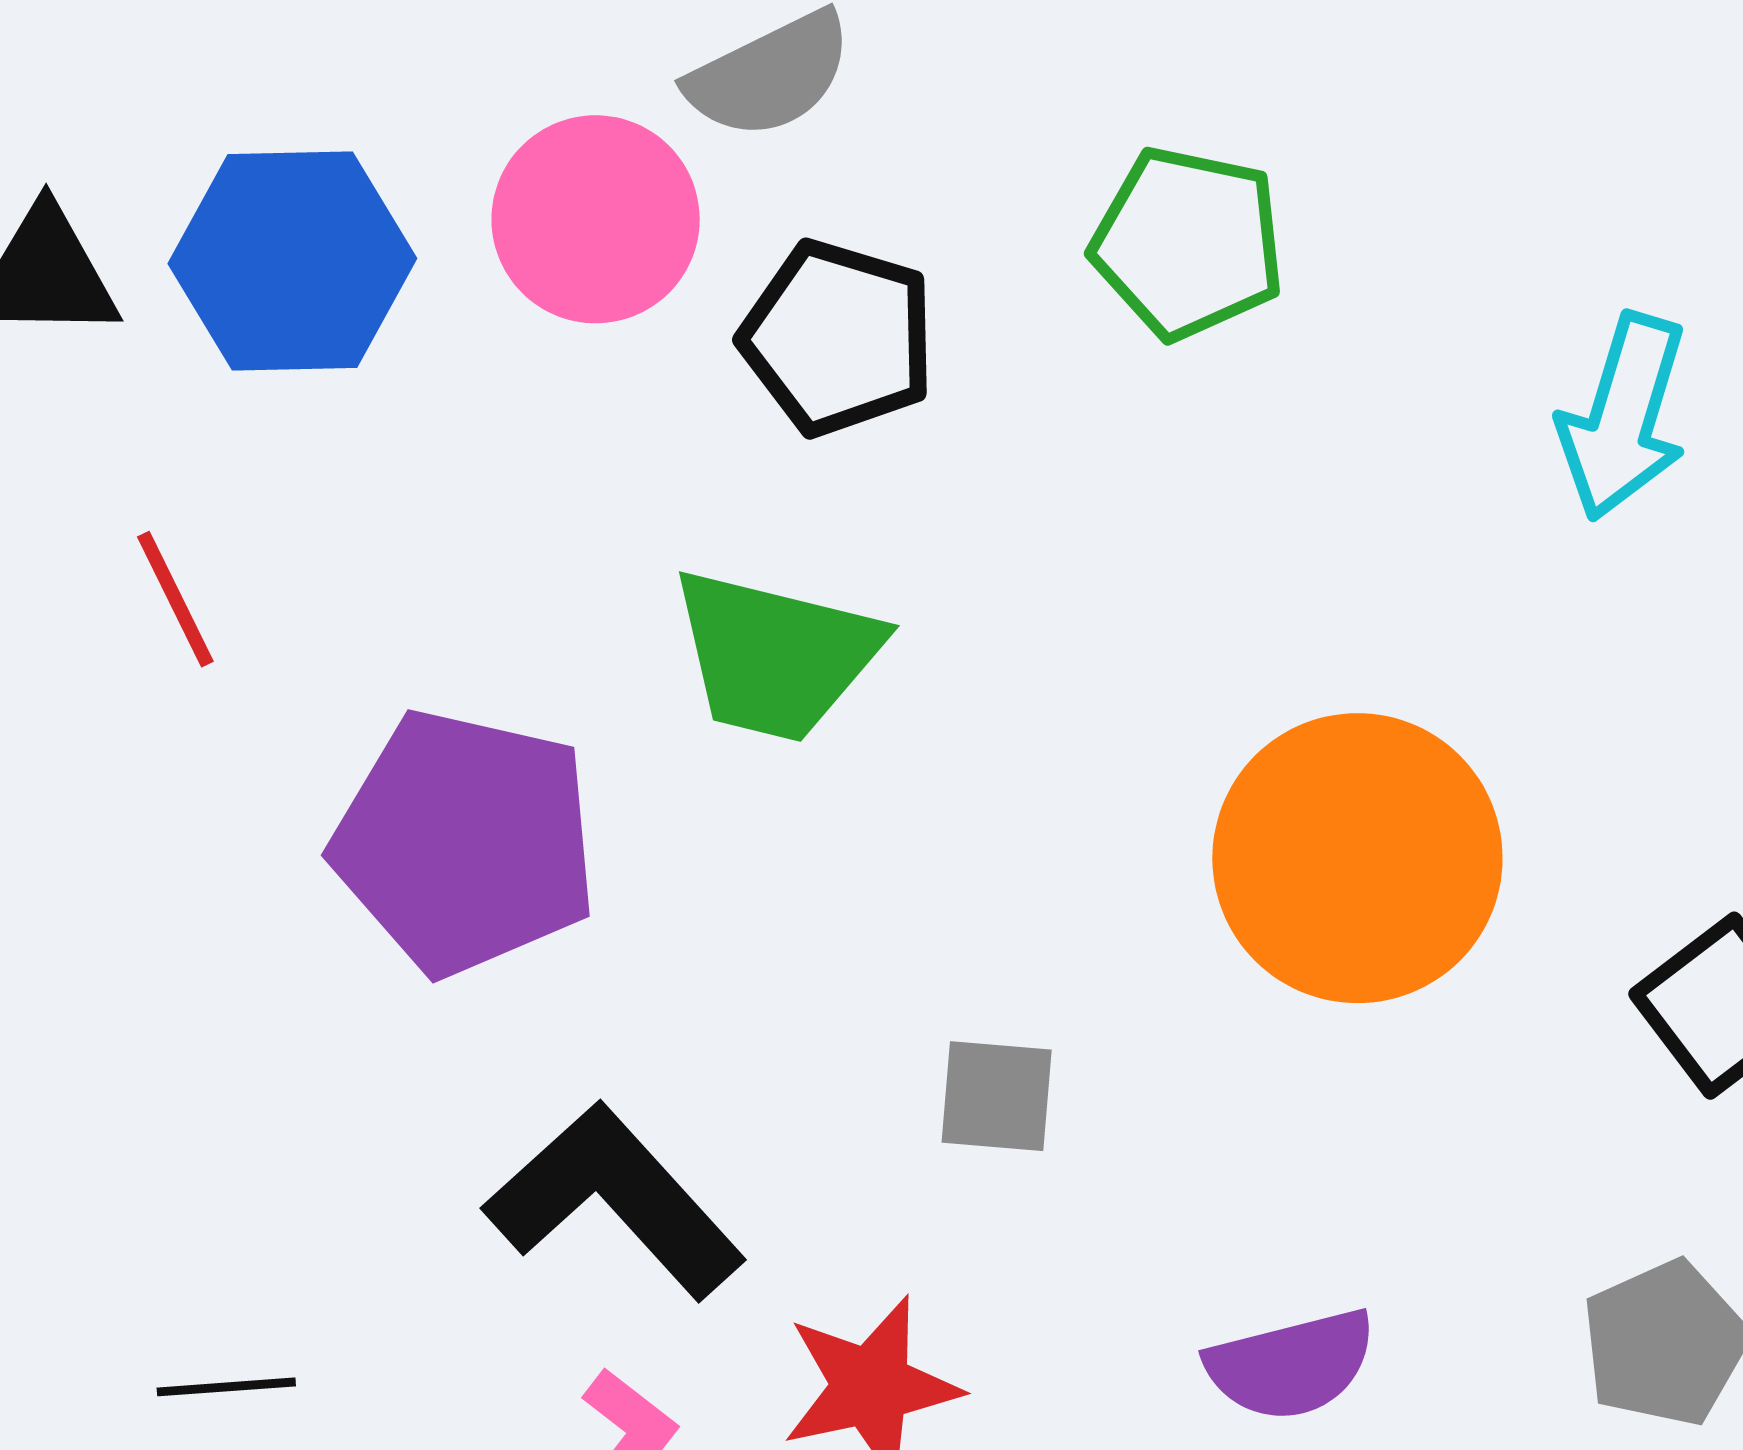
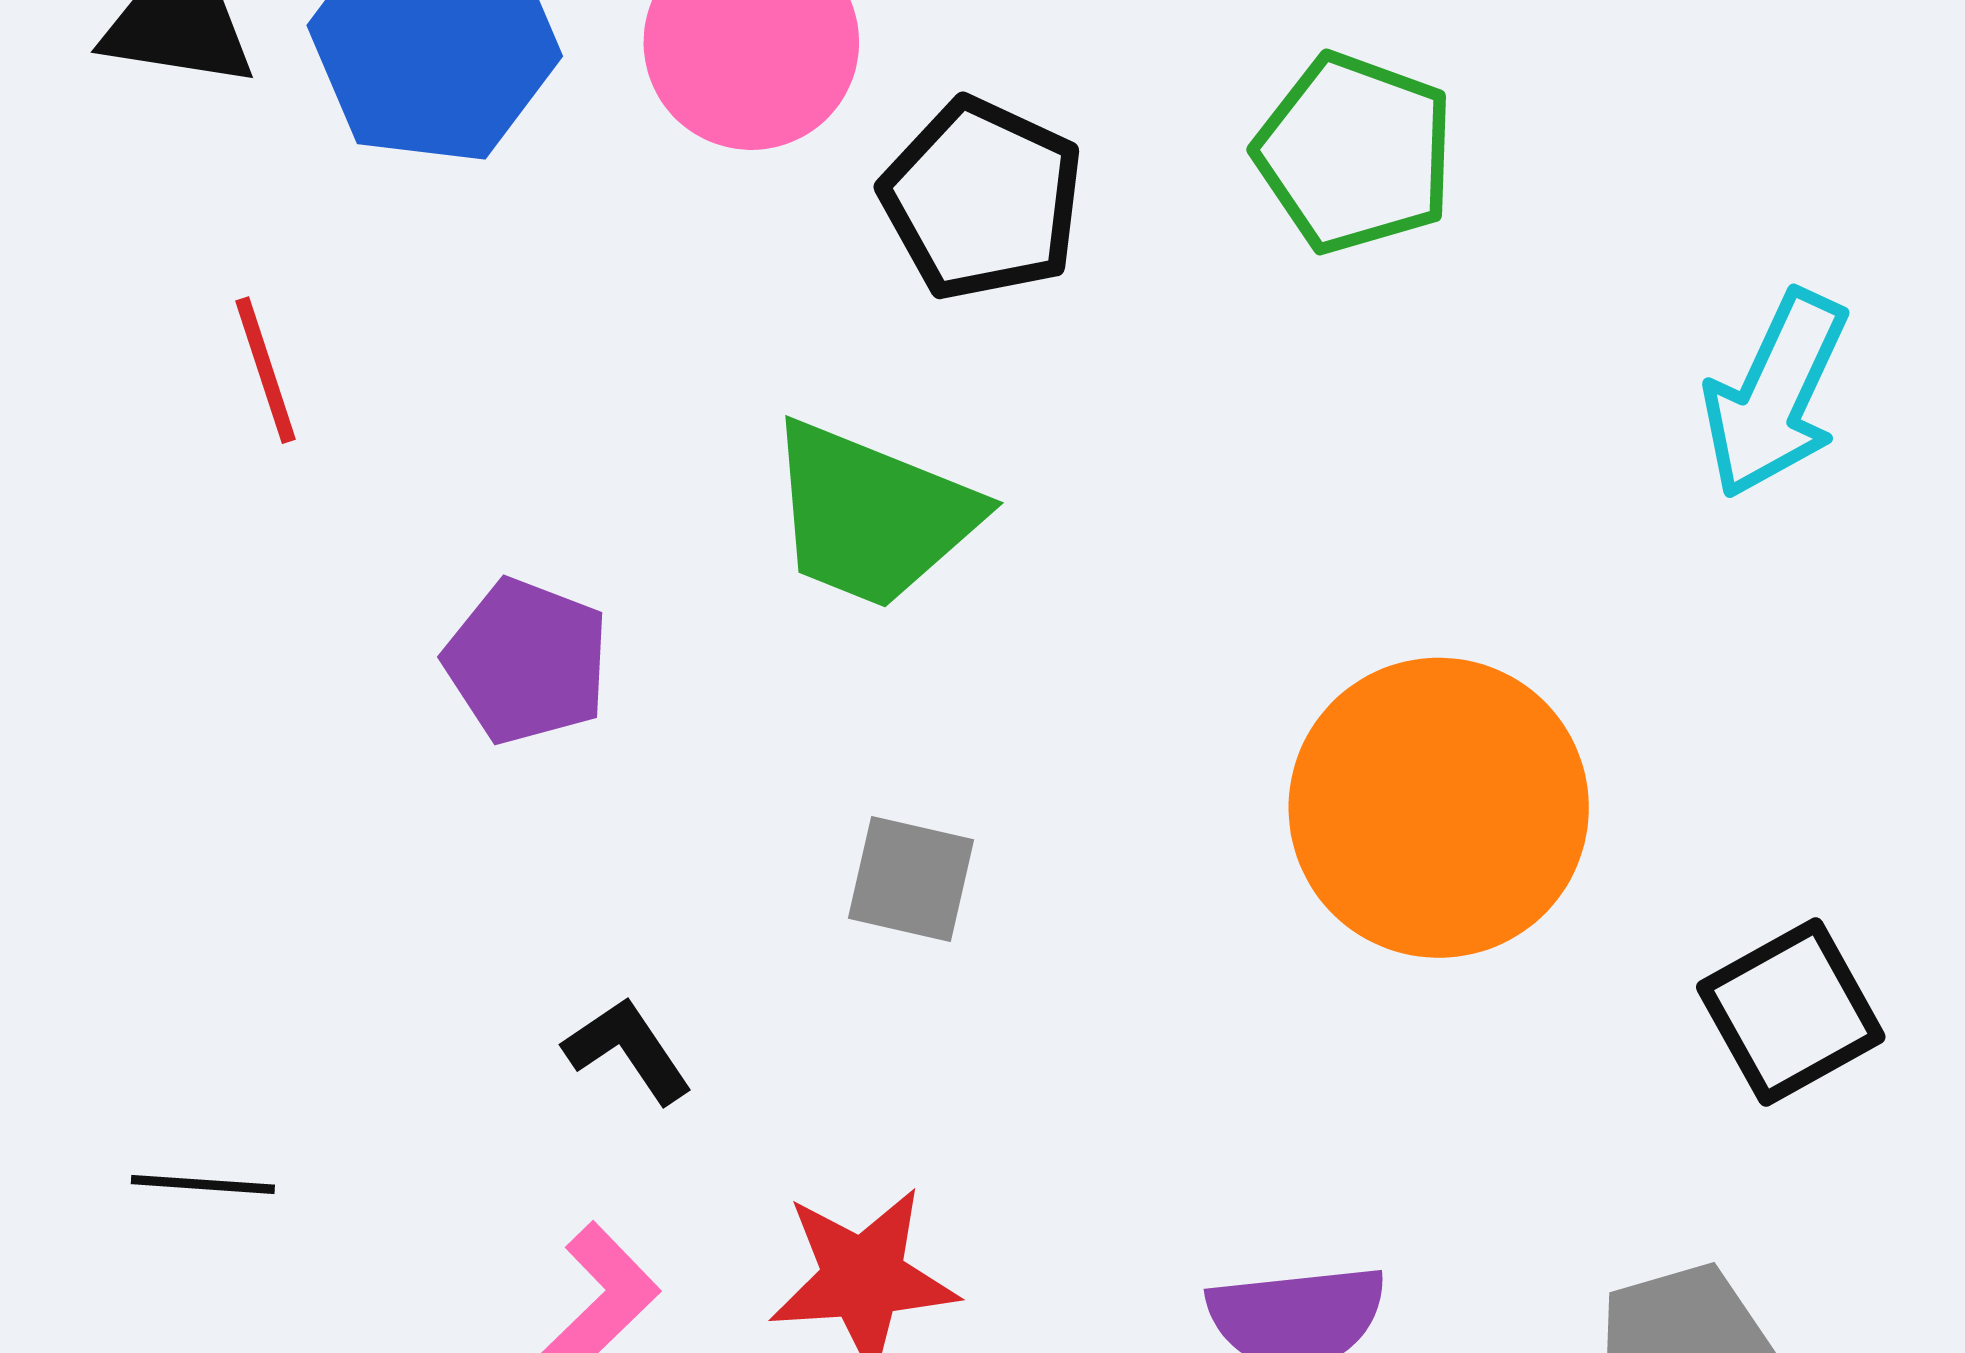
purple pentagon: (465, 842) -> (527, 661), size x0.6
gray square: (997, 1096) -> (911, 879), moved
black L-shape: (615, 1201) -> (628, 1050), size x0.5

